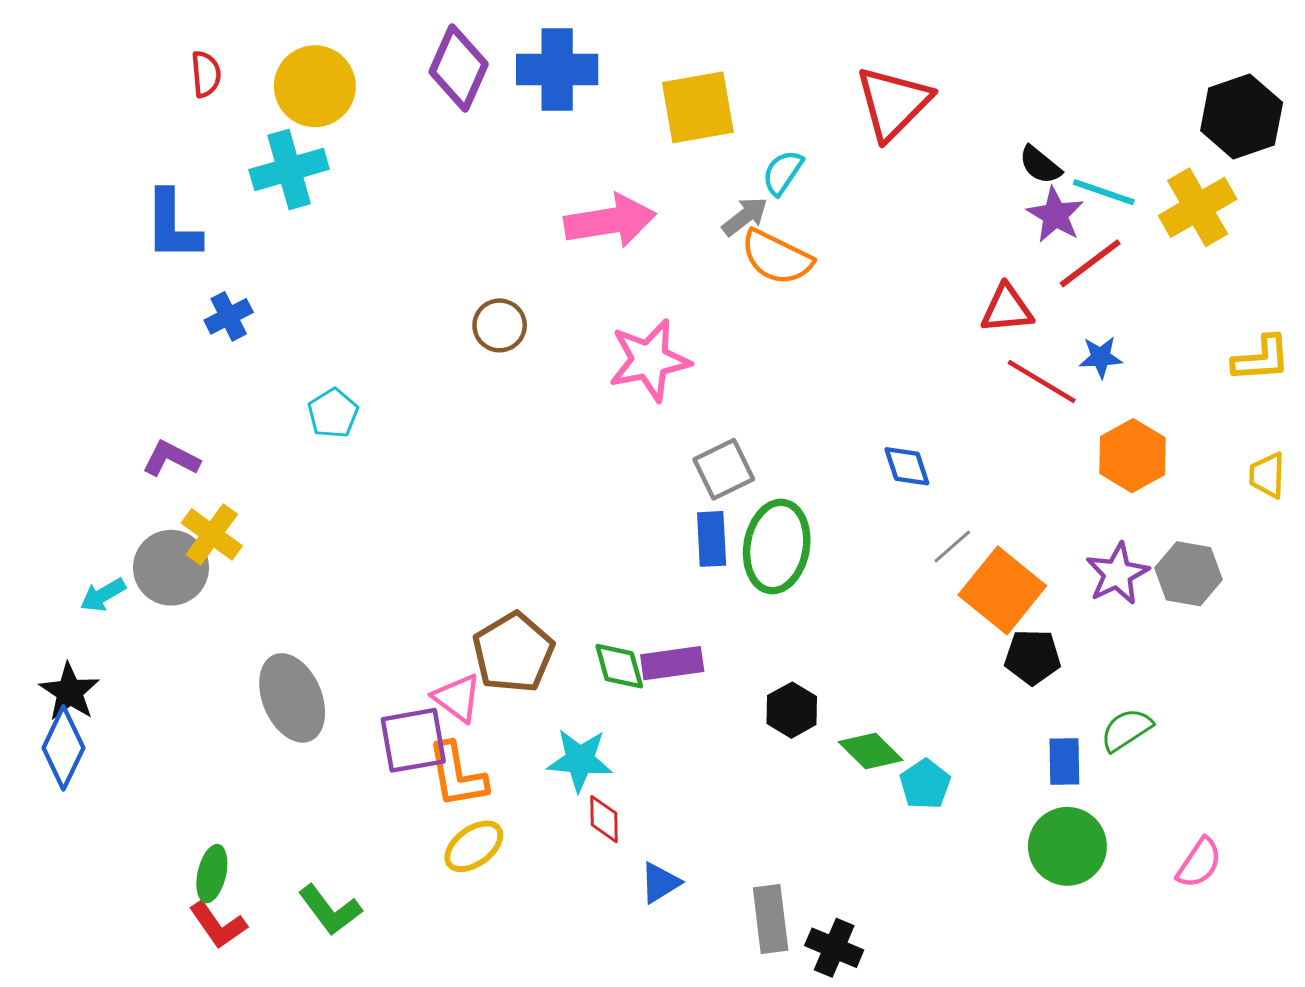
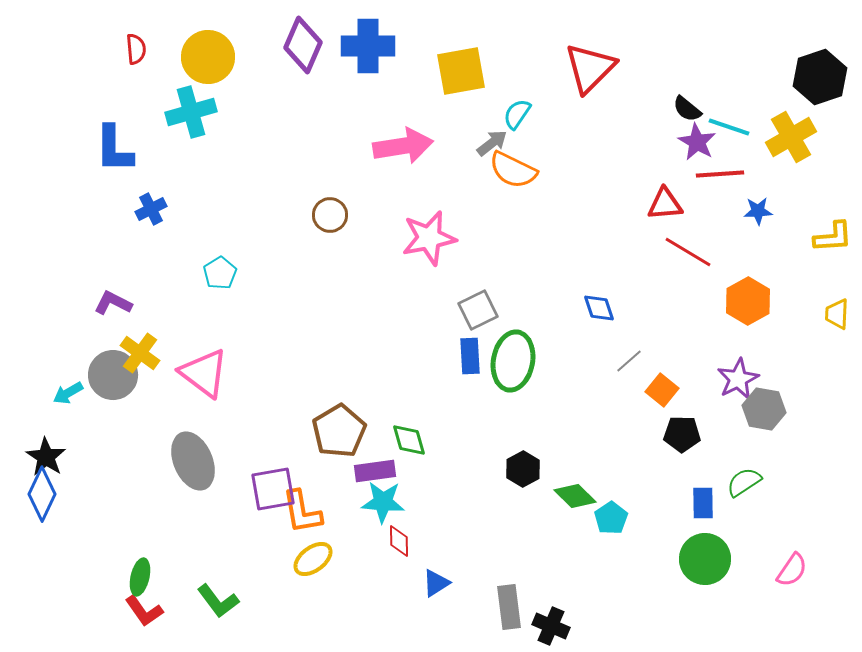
red line: (1090, 263) -> (720, 174), turned 33
blue star: (1101, 357) -> (758, 211), moved
gray hexagon: (1189, 574) -> (764, 409), moved
orange square: (1002, 590) -> (662, 390), size x0.6
purple rectangle: (672, 663) -> (375, 471), moved
pink triangle: (457, 698) -> (204, 373), moved, size x1.5

